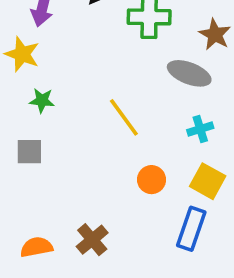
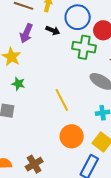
orange circle: (152, 180) -> (72, 136), size x1.5

